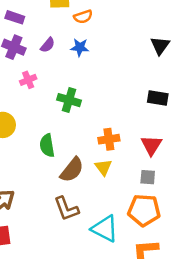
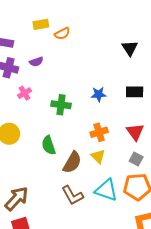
purple semicircle: (48, 45) -> (36, 62), turned 40
blue star: (80, 47) -> (99, 94), moved
gray square: (148, 177) -> (136, 159), turned 32
cyan triangle: (105, 229) -> (106, 190), moved

